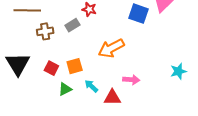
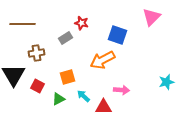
blue square: (139, 14) -> (118, 35), moved
brown cross: (45, 31) -> (36, 53), moved
red square: (51, 68) -> (38, 86), moved

